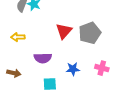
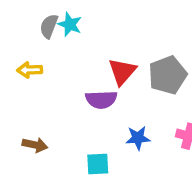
yellow arrow: (18, 37) -> (30, 70), moved
purple semicircle: (43, 58) -> (101, 100), moved

